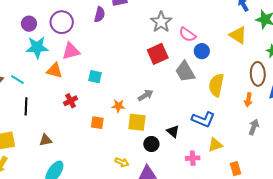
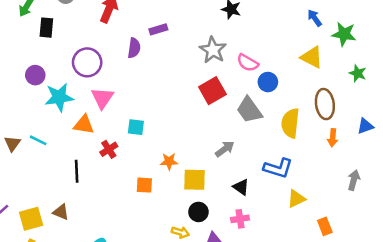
purple circle: (29, 24) -> (35, 75), moved
pink triangle: (71, 51) -> (102, 98), turned -36
brown ellipse: (258, 74) -> (325, 104), moved
gray arrow: (146, 95) -> (225, 149), moved
red cross: (71, 101) -> (109, 149), moved
black line: (26, 106) -> (77, 171), moved
gray arrow: (254, 127) -> (354, 180), moved
brown triangle: (46, 140) -> (61, 212), moved, turned 40
black circle: (151, 144) -> (198, 212), moved
pink cross: (193, 158) -> (240, 219), moved

